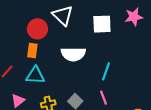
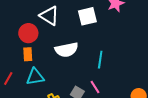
pink line: (103, 98) -> (95, 87), moved

